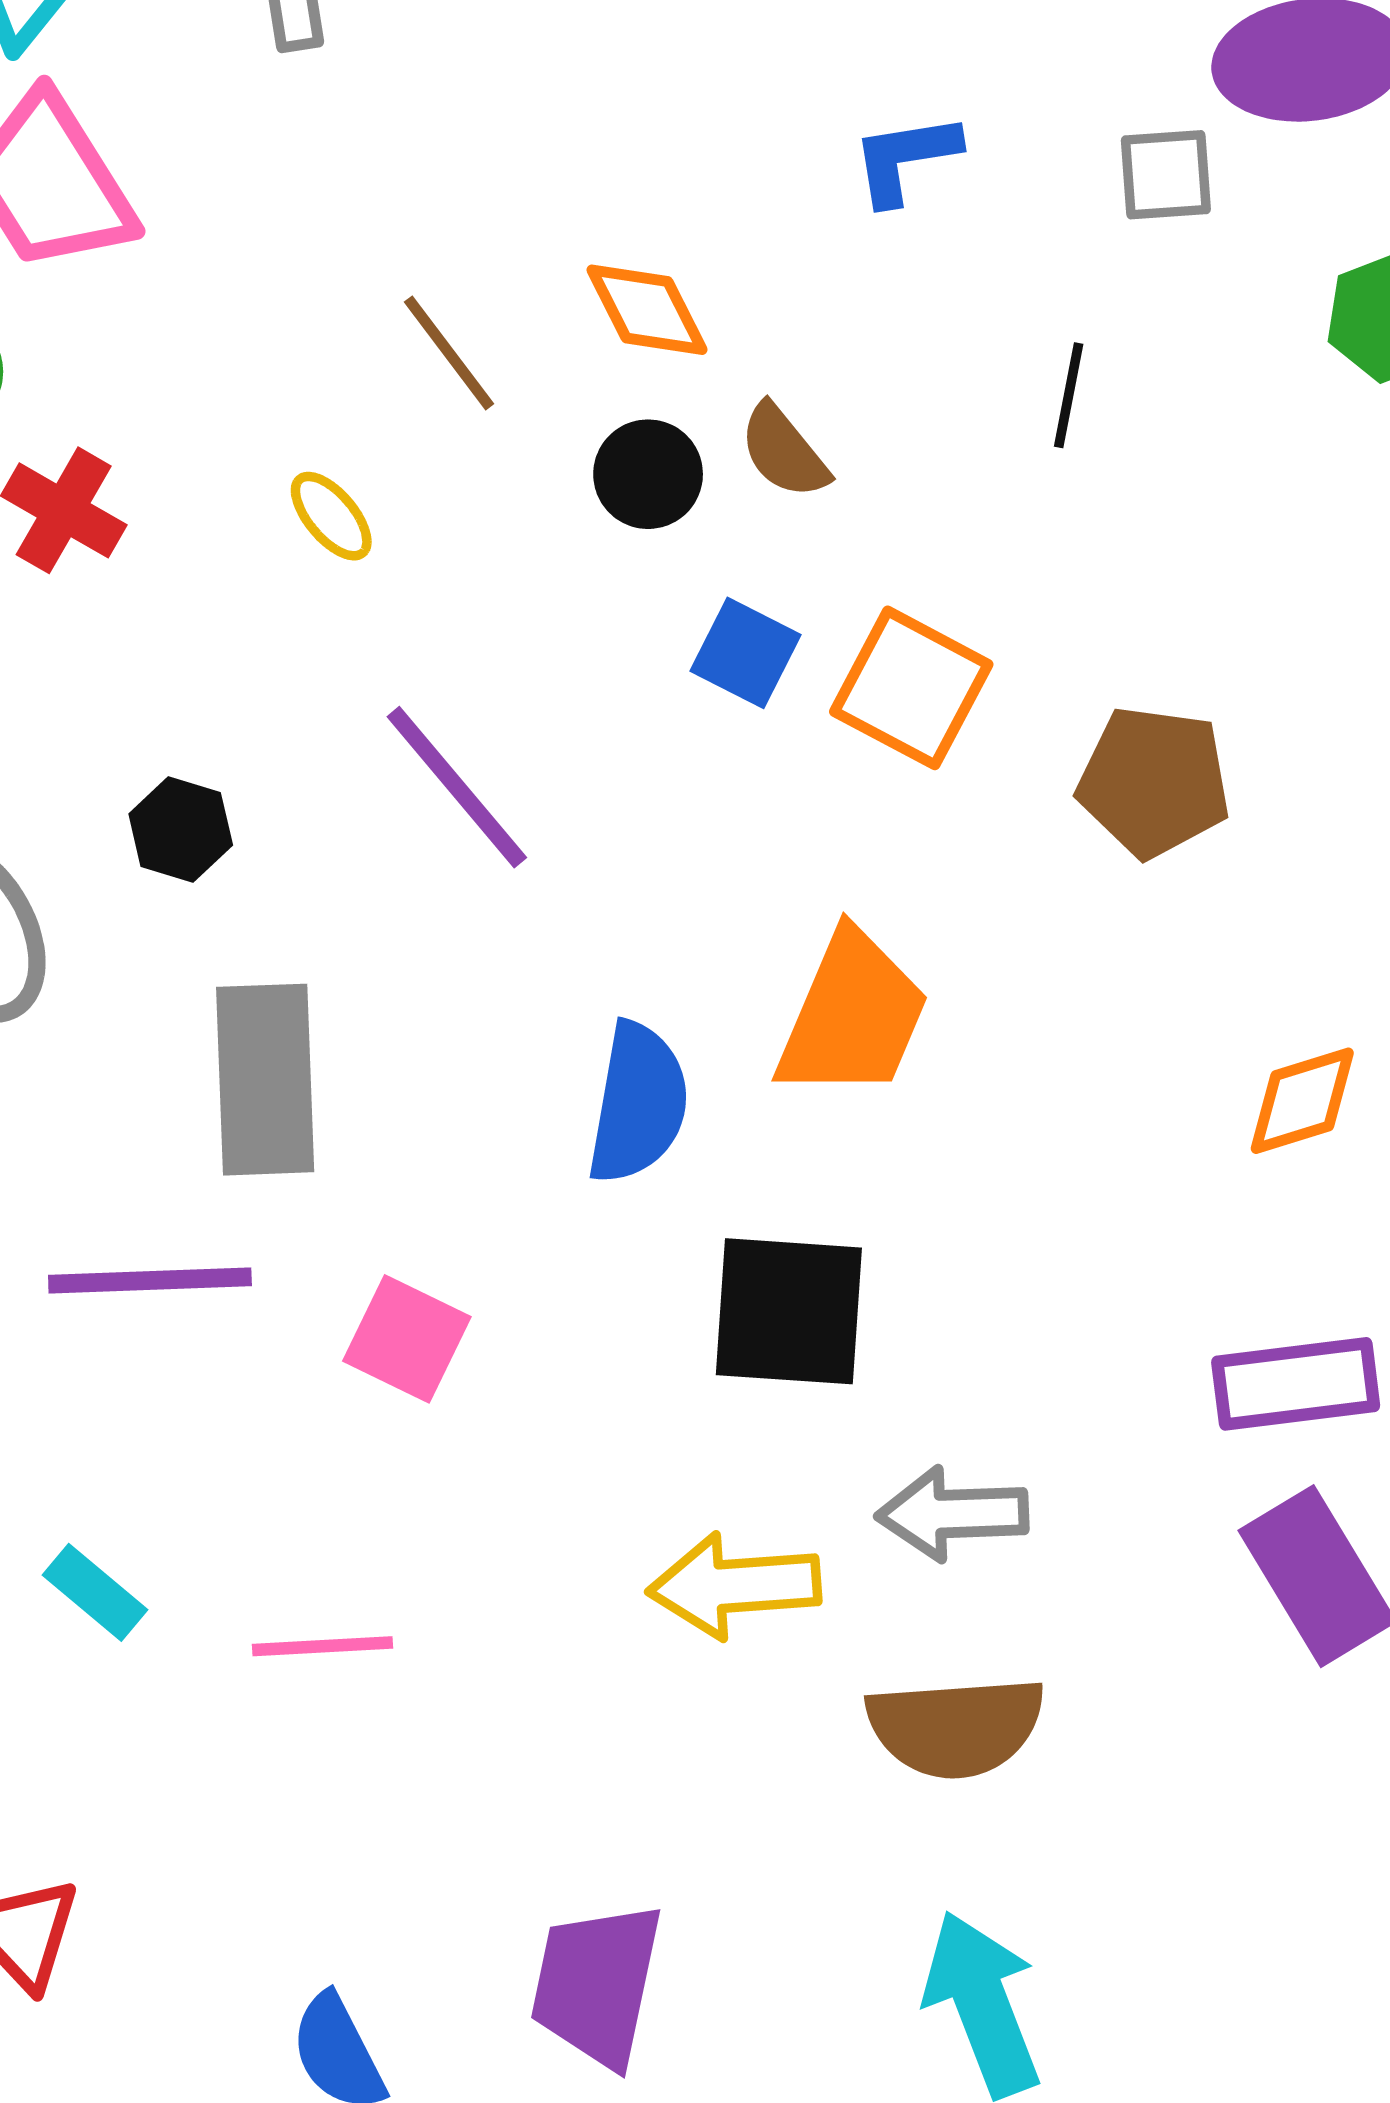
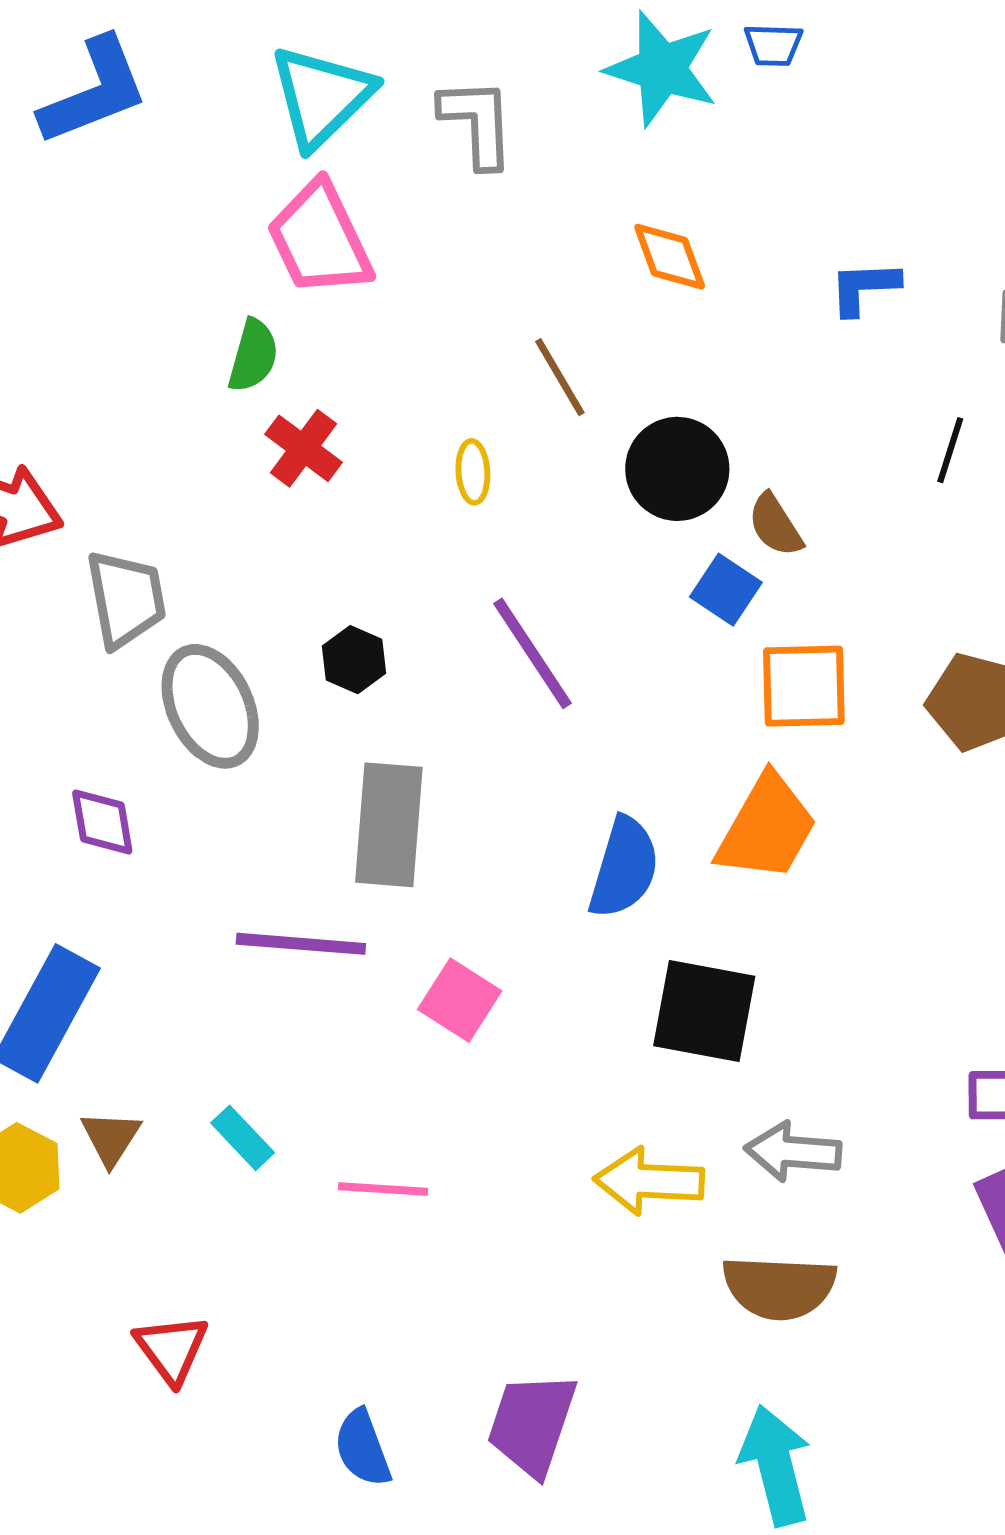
orange diamond: (647, 310) -> (670, 257), moved
brown semicircle: (784, 451) -> (775, 525), moved
black circle: (648, 474) -> (677, 469), size x1.5
yellow ellipse: (331, 516) -> (473, 472), turned 30
orange square: (911, 688) -> (804, 686), moved, turned -36

